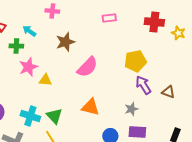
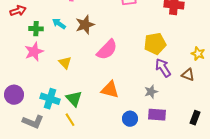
cyan arrow: (29, 31) -> (59, 24), moved
yellow star: (178, 33) -> (198, 54), moved
pink star: (28, 67) -> (34, 52), moved
yellow triangle: (45, 80) -> (65, 63), turned 40

